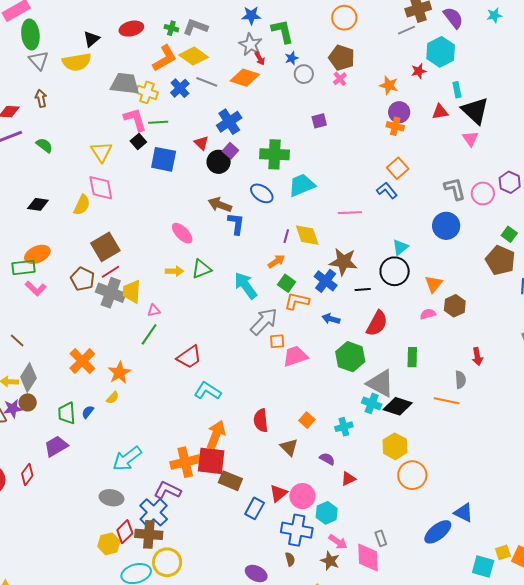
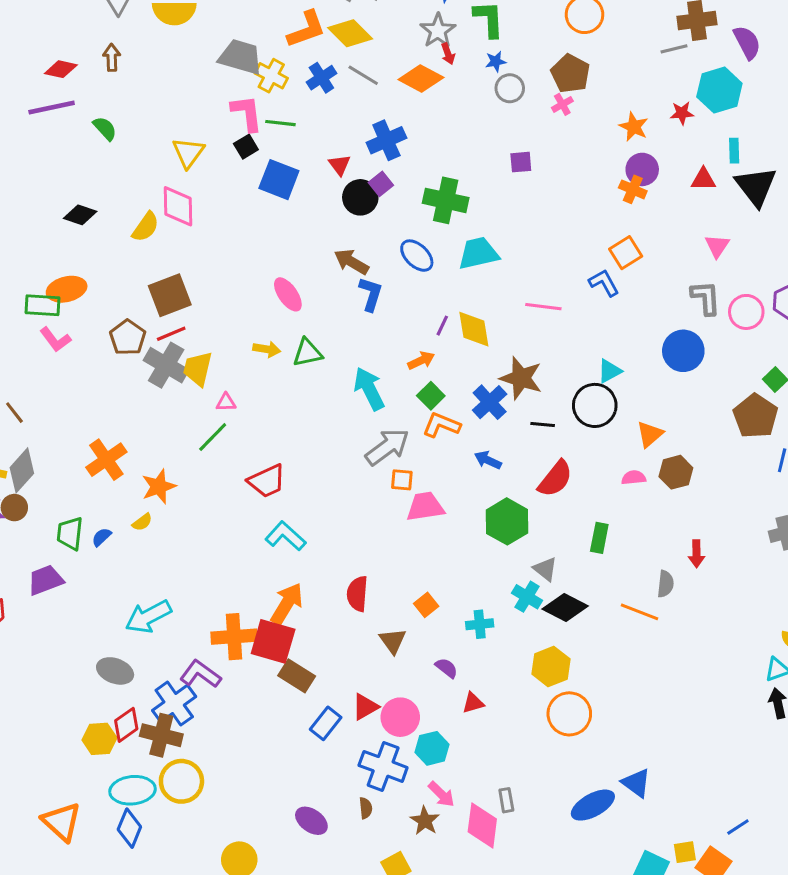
pink triangle: (470, 139) -> (717, 246), moved
gray triangle: (380, 383) -> (545, 569), size x0.6

